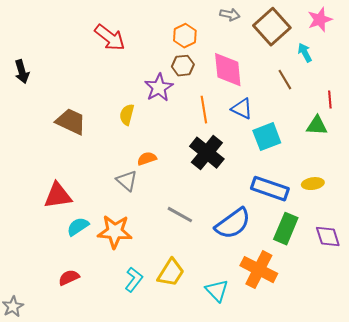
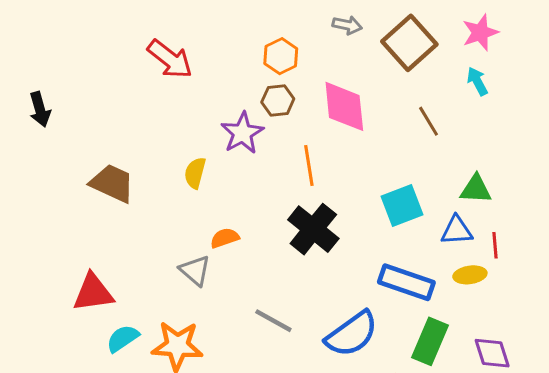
cyan arrow: (305, 53) -> (477, 81), moved
red line: (330, 100) -> (495, 245), moved
blue triangle: (242, 109) -> (457, 231), moved, turned -30

